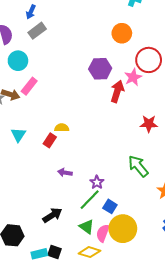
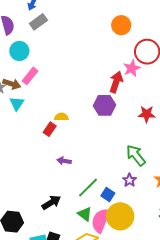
purple hexagon: (100, 69) -> (105, 105), moved
cyan triangle: (18, 135) -> (17, 104), moved
purple star: (97, 182) -> (129, 180), moved
pink semicircle: (103, 233) -> (101, 220), size x1.4

